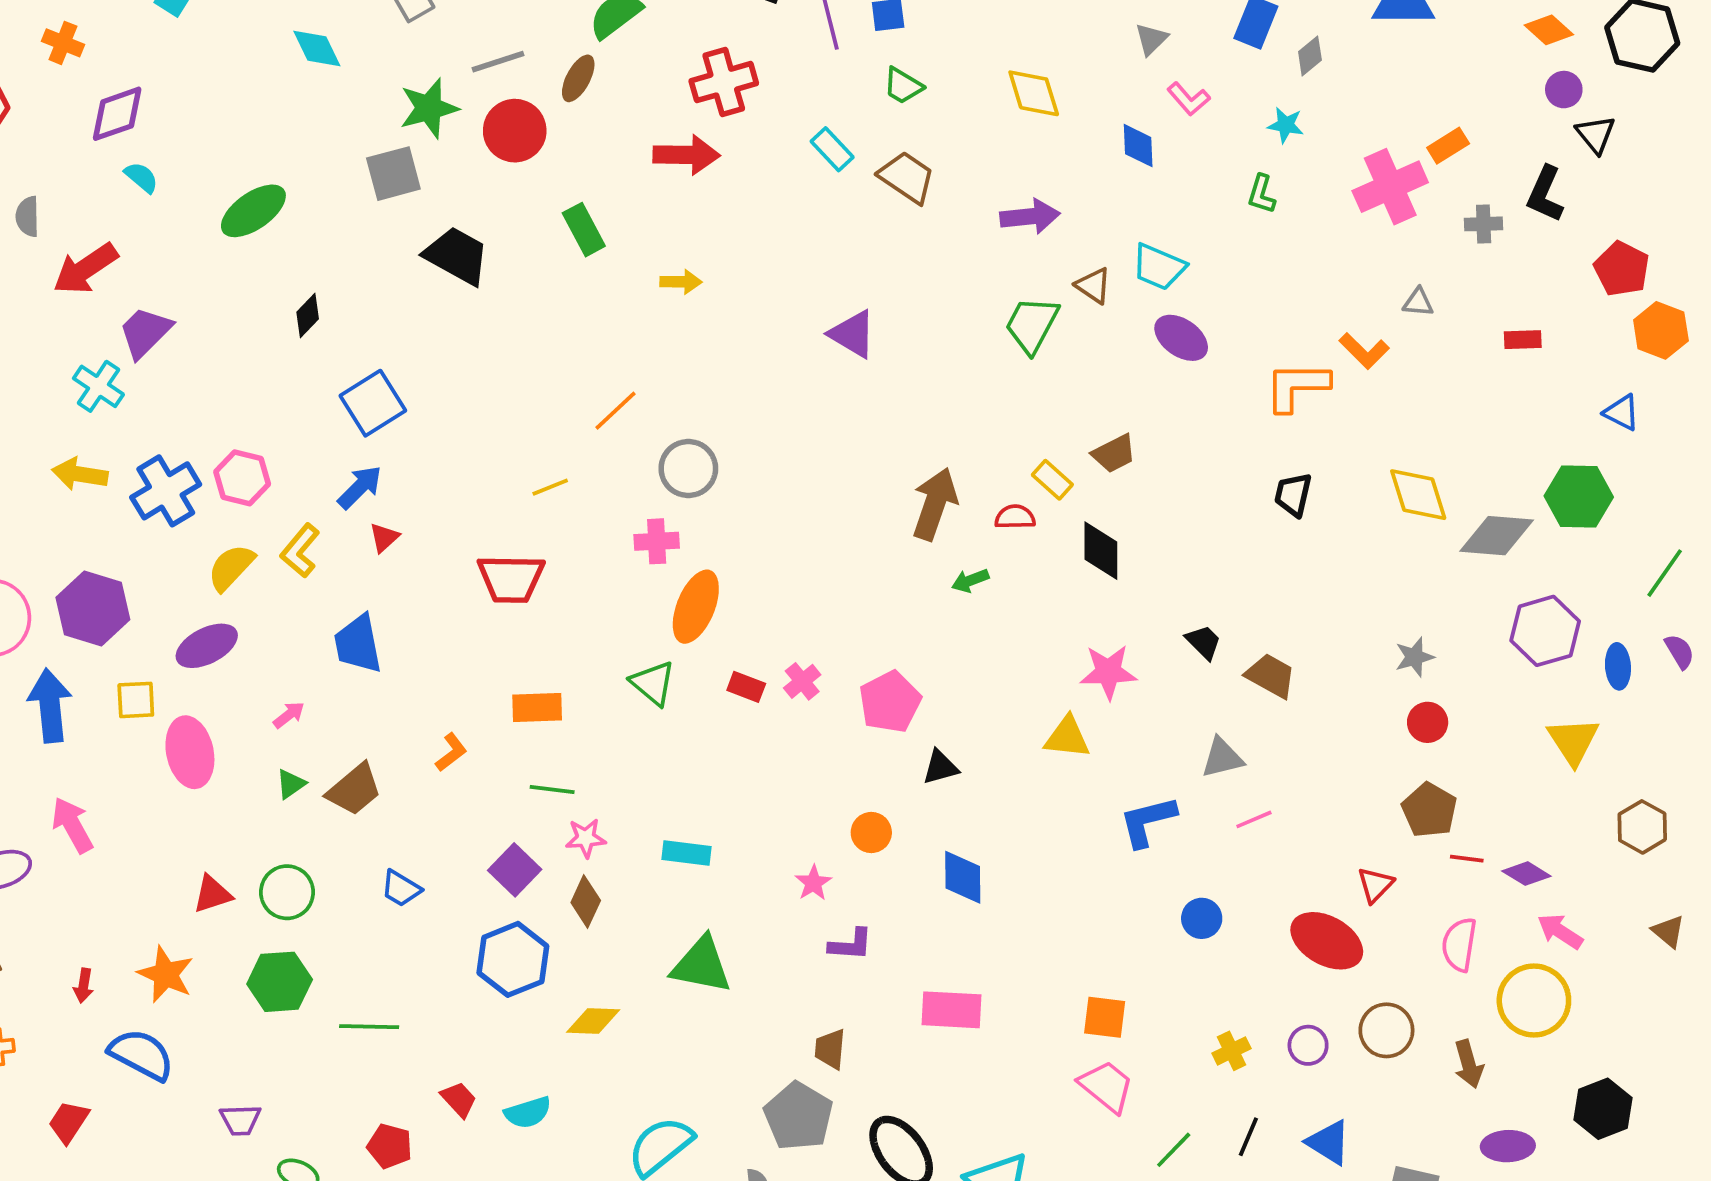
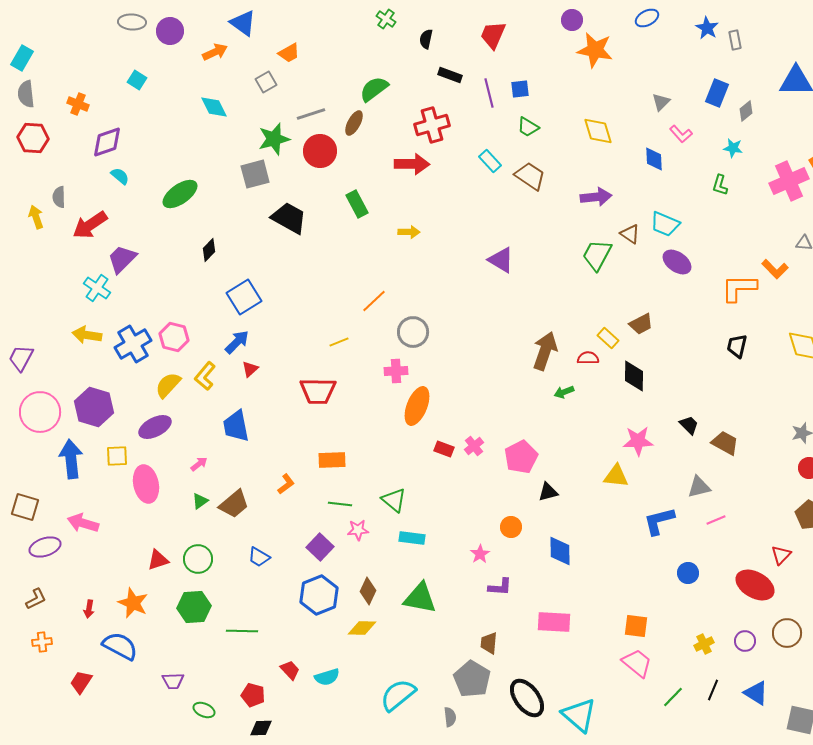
green triangle: (653, 683) -> (394, 500), moved
pink arrow: (72, 825) -> (83, 523), turned -44
brown diamond: (586, 902) -> (368, 591), moved

